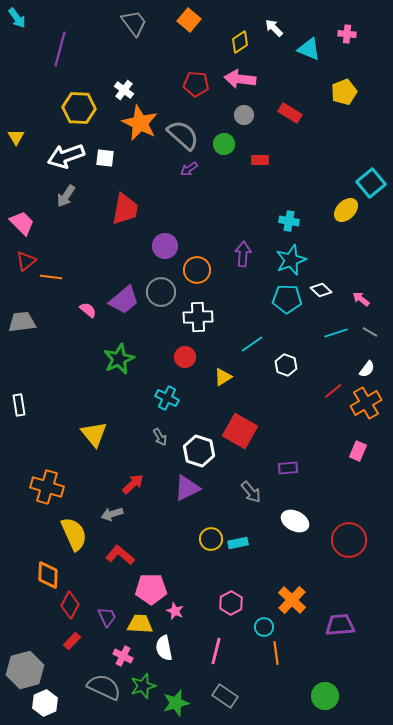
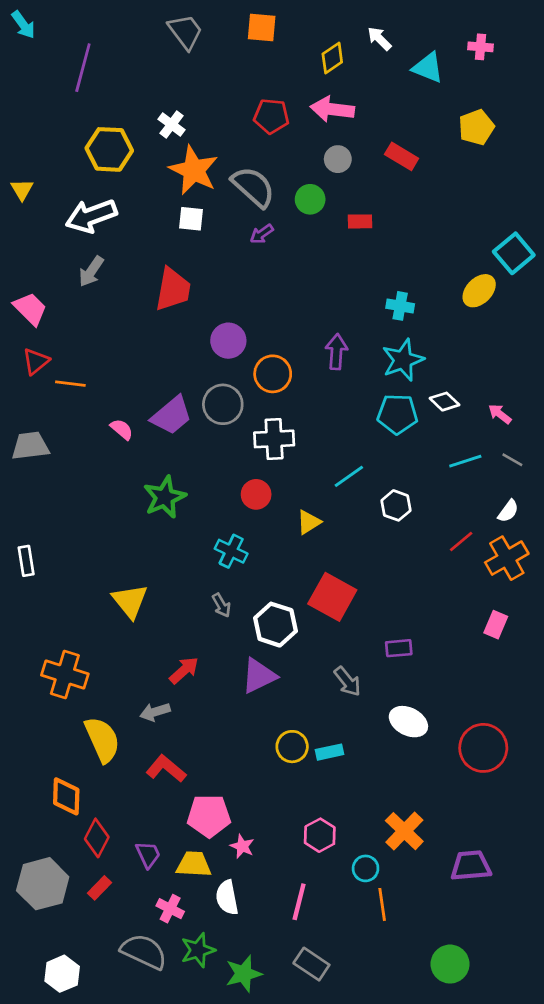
orange square: (189, 20) -> (262, 28), turned -35
white square: (105, 158) -> (191, 219), moved
gray hexagon: (25, 670) -> (43, 884), moved

